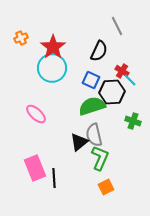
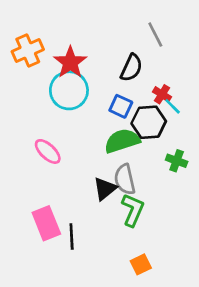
orange cross: (21, 38) -> (28, 50), size x1.6
orange square: (106, 187) -> (141, 264), moved

